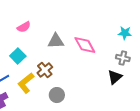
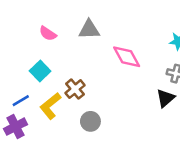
pink semicircle: (24, 27) -> (48, 33), turned 64
gray triangle: (56, 41) -> (89, 30), moved

